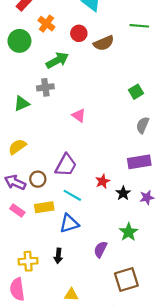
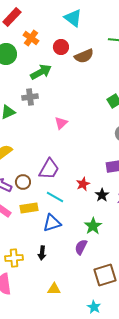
pink triangle: (79, 115) -> (61, 123), turned 40
green star: (129, 232) -> (93, 226), moved

